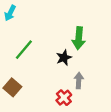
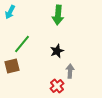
green arrow: (79, 38) -> (58, 15), moved
brown square: (12, 87) -> (12, 66), moved, turned 35

